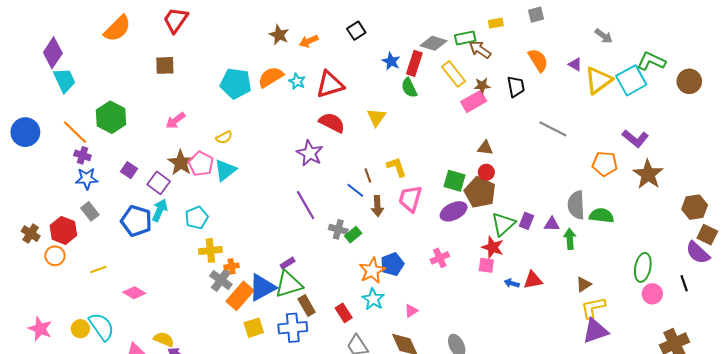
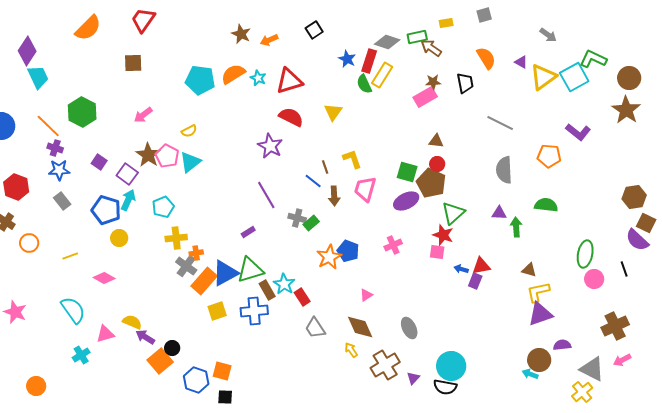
yellow rectangle: (454, 74) -> (382, 75), moved, turned 70
brown star: (648, 174) -> (626, 110), moved
gray semicircle: (576, 205) -> (504, 170), moved
purple rectangle: (526, 221) -> (475, 281), moved
red hexagon: (63, 230) -> (16, 187), moved
purple rectangle: (288, 263) -> (248, 232), moved
blue pentagon: (392, 264) -> (348, 251), turned -30
brown triangle: (584, 284) -> (529, 270), turned 49
cyan star: (373, 299) -> (284, 284), moved
yellow circle: (80, 329) -> (119, 238), moved

